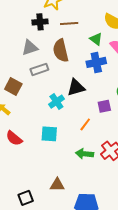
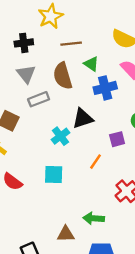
black cross: (40, 22) -> (24, 43), moved
green triangle: (96, 39) -> (91, 64), moved
gray triangle: (30, 48) -> (26, 74), turned -48
green arrow: (85, 154) -> (94, 218), moved

